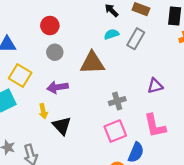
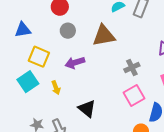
yellow arrow: (43, 111) -> (56, 88), moved
black triangle: (62, 126) -> (87, 109), moved

